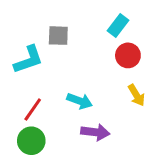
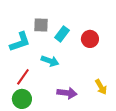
cyan rectangle: (118, 26) -> (62, 34), moved
yellow arrow: (136, 95) -> (101, 87), moved
cyan arrow: (80, 101) -> (50, 61), moved

